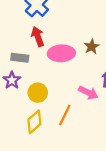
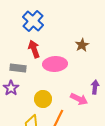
brown star: (92, 47) -> (82, 45), moved
yellow circle: (38, 93) -> (43, 99), moved

